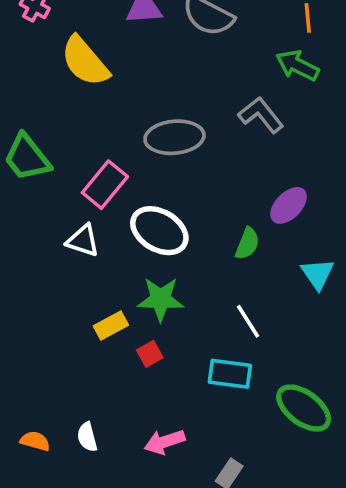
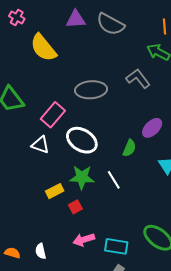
white line: (248, 321) -> (114, 180), moved
cyan rectangle: (230, 374) -> (116, 246), moved
pink arrow: (165, 442) -> (84, 240), moved

